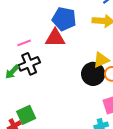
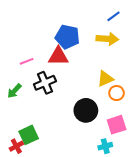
black cross: (29, 64) -> (45, 83), moved
black circle: (93, 74) -> (86, 110), moved

